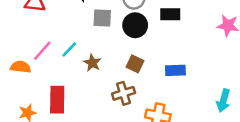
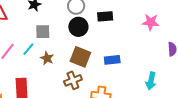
gray square: (102, 18) -> (43, 32), moved
brown square: (135, 64) -> (80, 57), size x1.5

